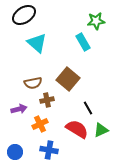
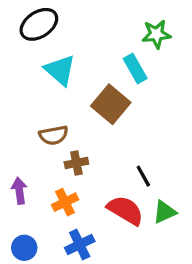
brown square: (68, 79) -> (111, 104), moved
purple arrow: (19, 109) -> (19, 191), moved, turned -84
blue cross: (49, 150) -> (80, 245), turned -36

